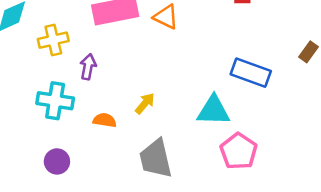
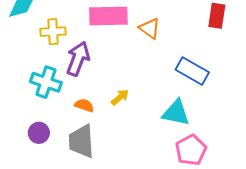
purple arrow: (88, 67) -> (78, 59), size x1.6
blue rectangle: (251, 73) -> (192, 71), moved
gray trapezoid: (156, 159) -> (81, 141), moved

